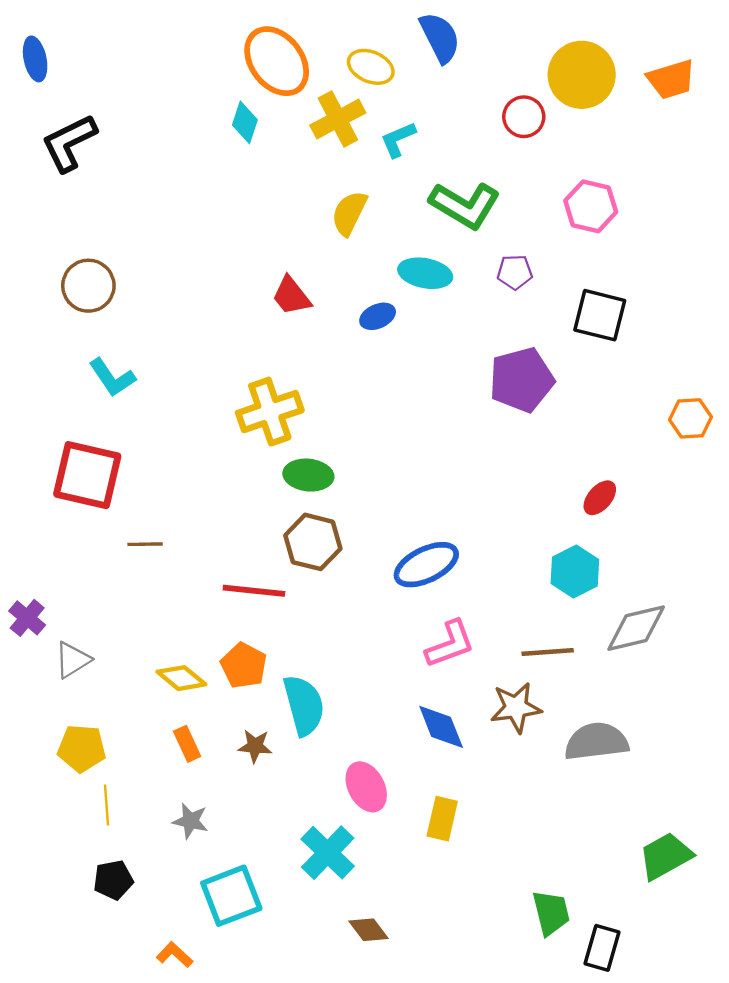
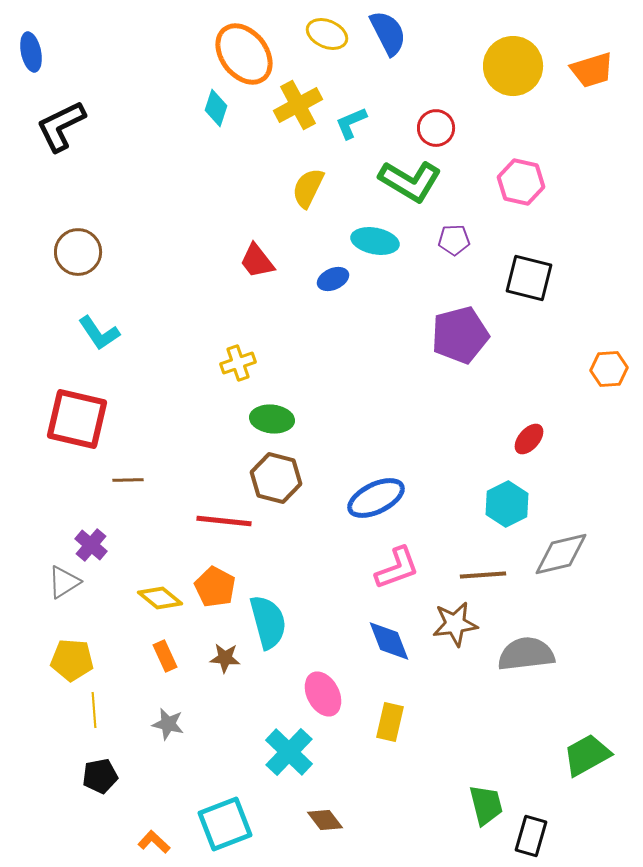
yellow ellipse: (371, 67) -> (327, 34), moved
red circle: (524, 117) -> (436, 128), moved
yellow cross: (270, 412) -> (238, 363), size x0.6
purple cross: (27, 618) -> (91, 545), moved
cyan square: (231, 896) -> (225, 824), moved

